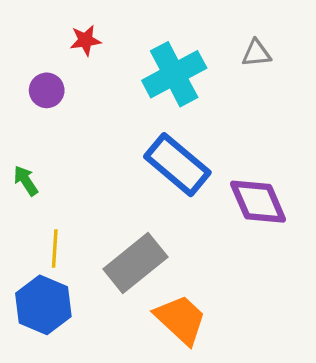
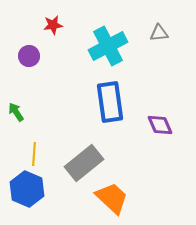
blue rectangle: (177, 165) -> (110, 102), turned 42
purple diamond: (258, 202) -> (160, 125), size x0.7

